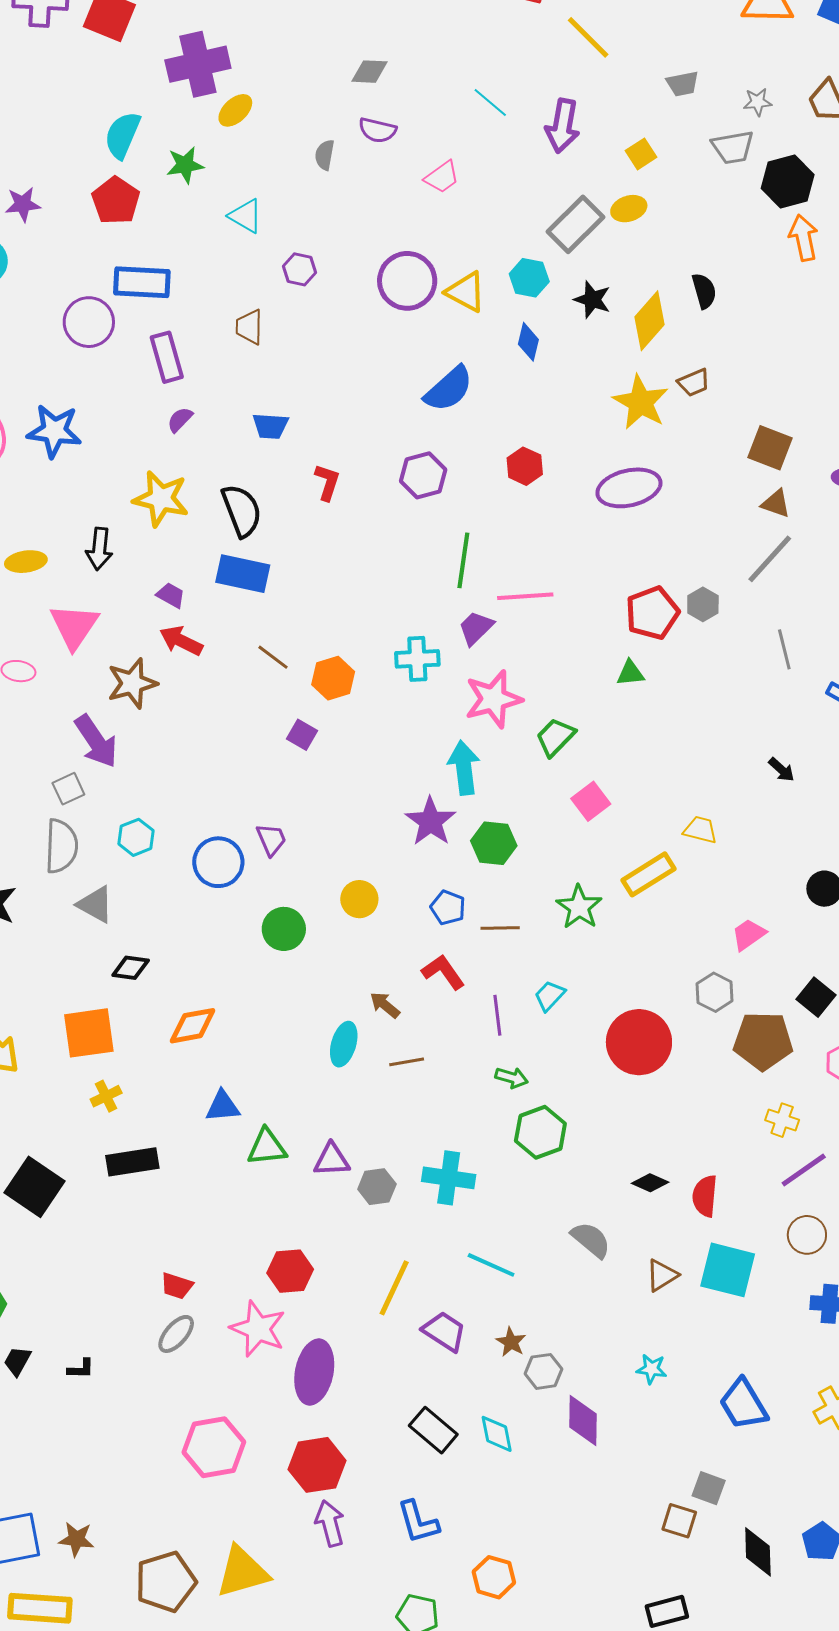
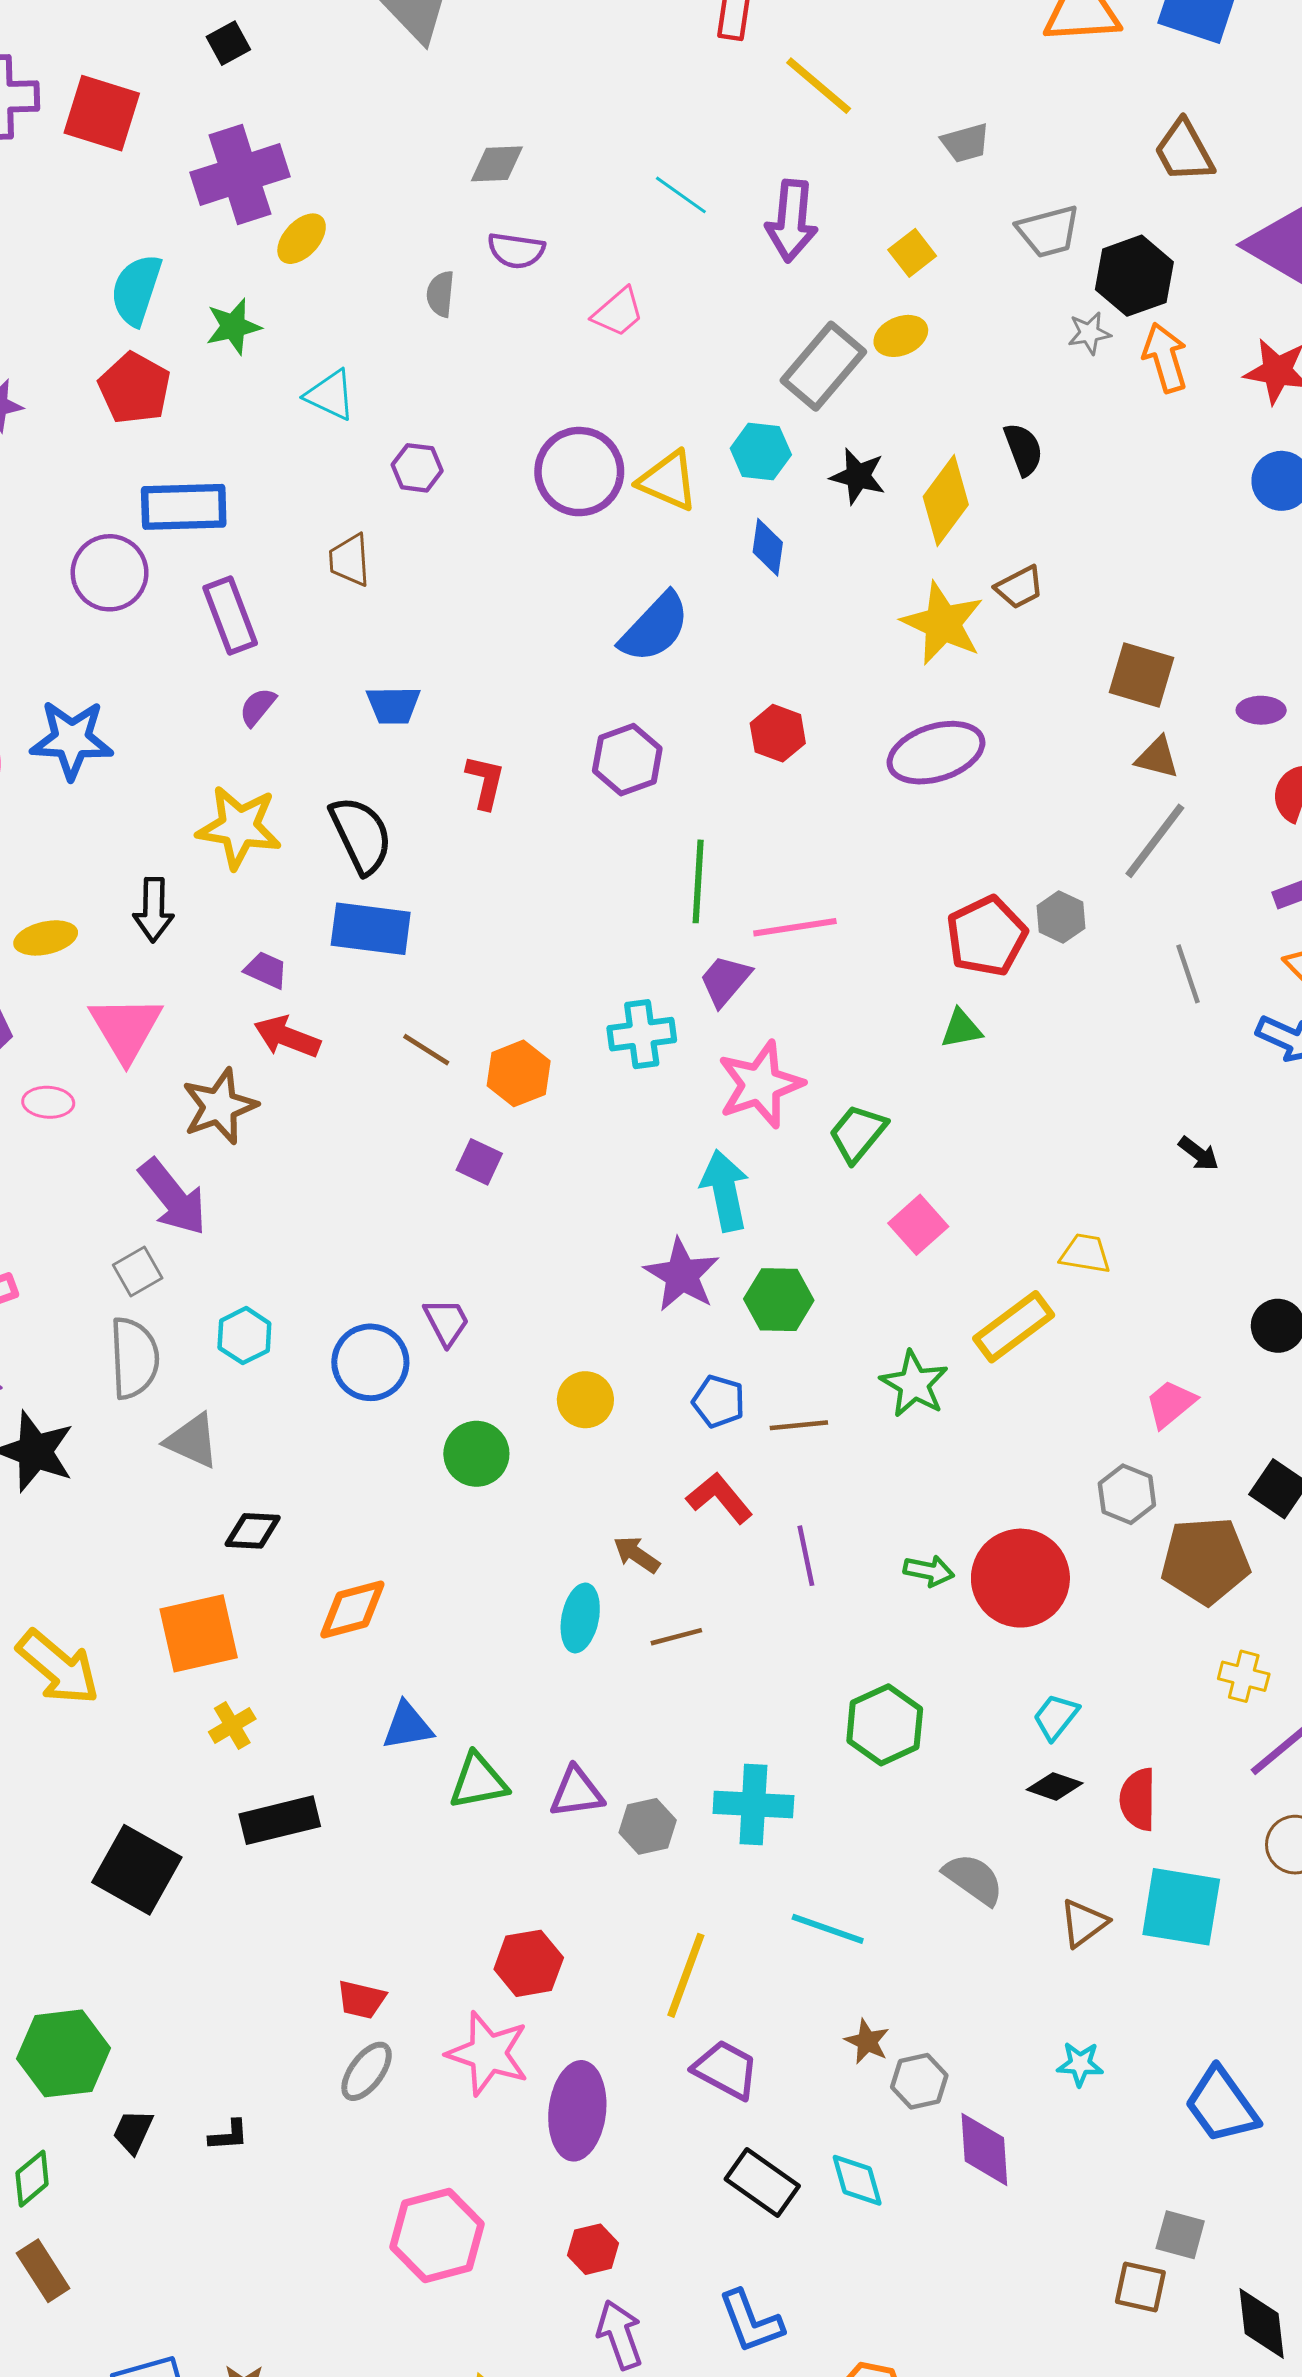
gray star: (758, 102) -> (1089, 333), moved
cyan trapezoid: (550, 996) -> (1056, 1717), moved
green arrow: (512, 1078) -> (929, 1571), moved
purple trapezoid: (444, 1331) -> (726, 2070), moved
red hexagon: (317, 1465) -> (593, 2249), size x0.6

